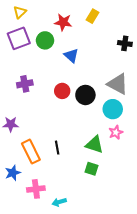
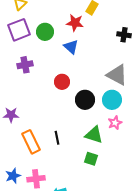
red star: (63, 22) -> (75, 23), moved
purple cross: (25, 84) -> (25, 65), moved
black circle: (85, 95) -> (85, 100), moved
blue star: (13, 173) -> (13, 176), moved

